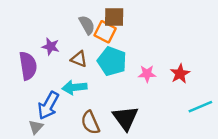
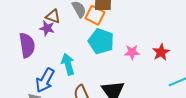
brown triangle: (79, 59) -> (53, 16), moved
cyan arrow: (74, 87) -> (68, 64), turned 80

